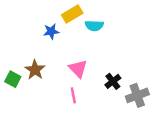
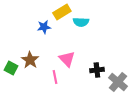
black cross: (113, 81) -> (97, 70), turned 32
pink line: (73, 95) -> (55, 77), moved
gray cross: (137, 95) -> (118, 82), turned -30

